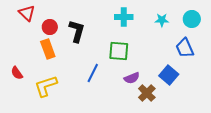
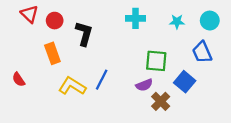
red circle: (50, 27) -> (55, 21), moved
green square: (119, 51) -> (156, 61), moved
yellow L-shape: (46, 86) -> (72, 86), moved, turned 50

